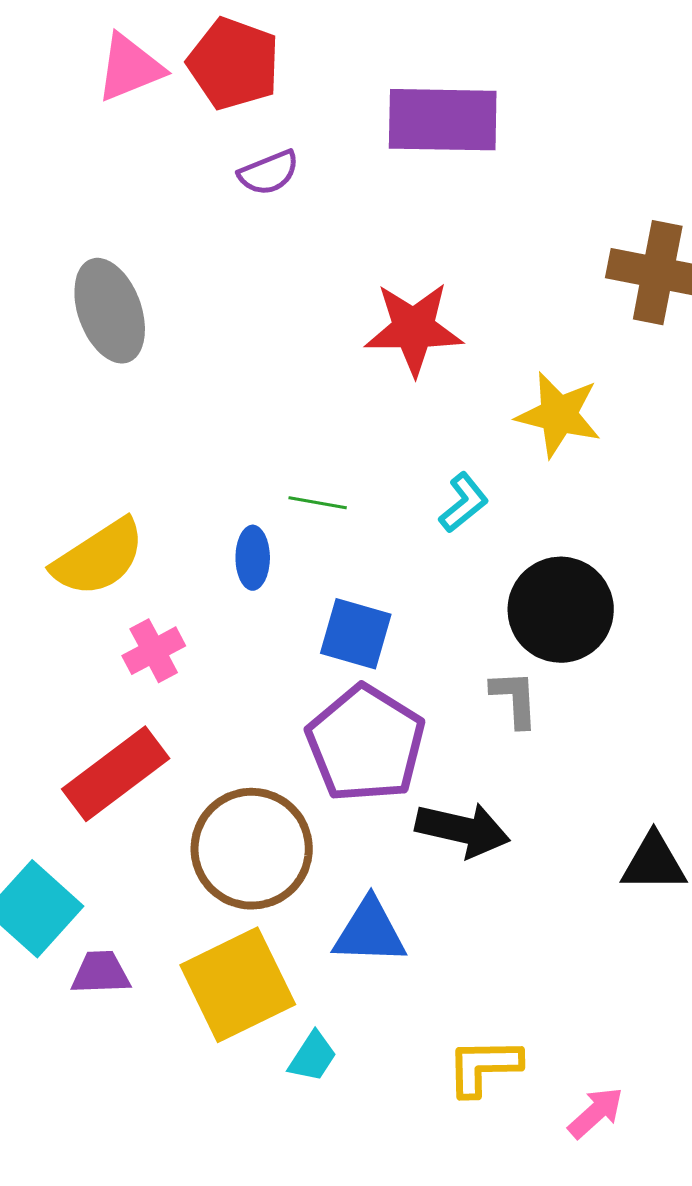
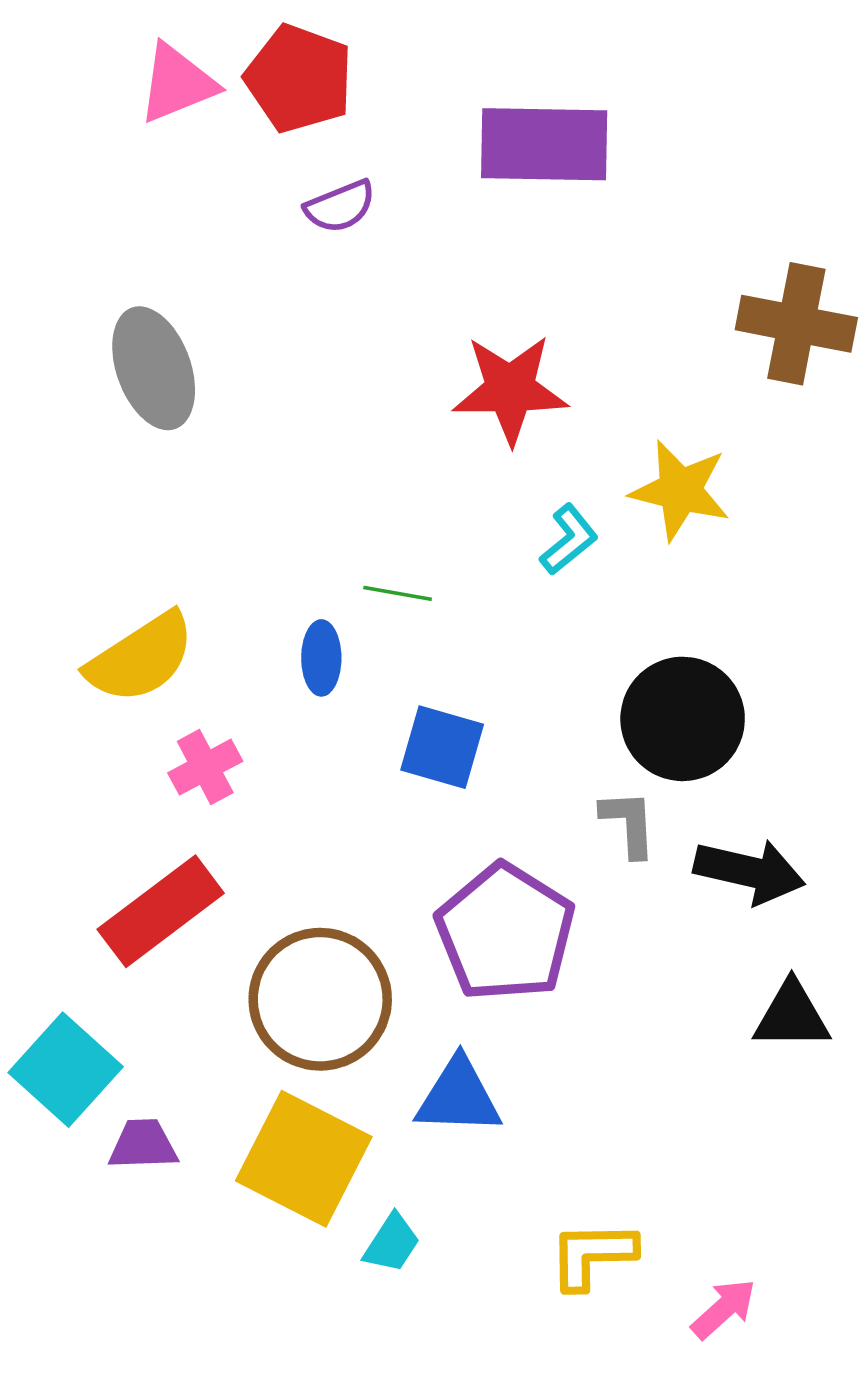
cyan L-shape: (464, 503) -> (569, 539), moved
purple pentagon: (366, 744) -> (505, 932), moved
black arrow: (463, 830) -> (749, 871), moved
yellow square: (238, 985) -> (304, 1159), turned -37

